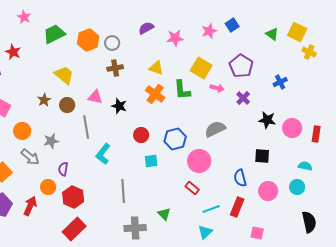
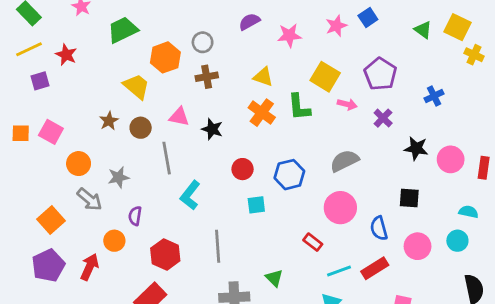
orange hexagon: (88, 40) -> (165, 57), moved
pink circle: (199, 161) -> (340, 208), moved
red hexagon: (73, 197) -> (165, 254), moved
red rectangle: (237, 207) -> (375, 268), turned 36

